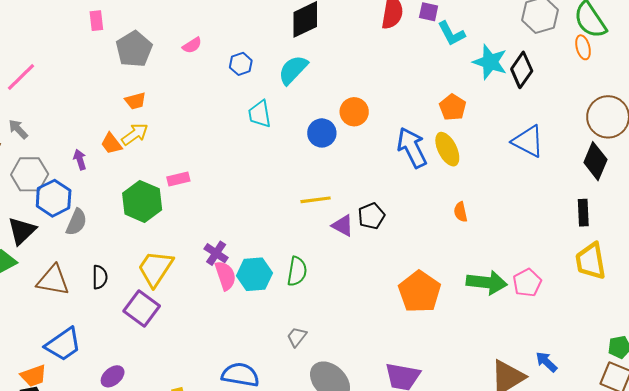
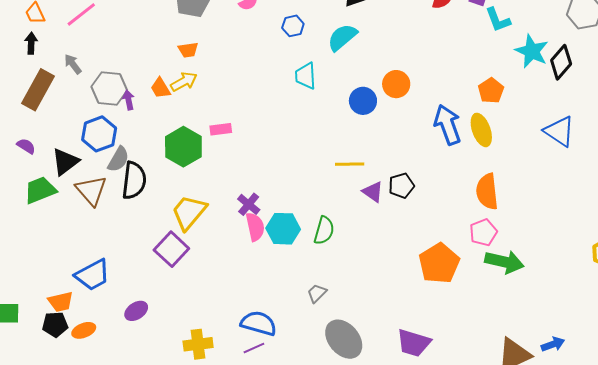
gray hexagon: (30, 174) -> (109, 89), moved
orange semicircle: (461, 212) -> (487, 192), size x1.8
black semicircle: (100, 277) -> (134, 180), moved, size x1.6
brown triangle: (53, 280) -> (91, 191), moved, turned 32
pink pentagon: (527, 283) -> (483, 232), moved
blue arrow: (546, 362) -> (553, 344), turned 110

